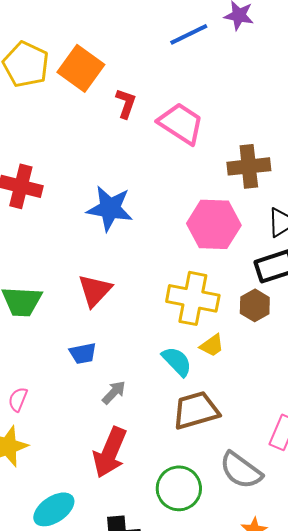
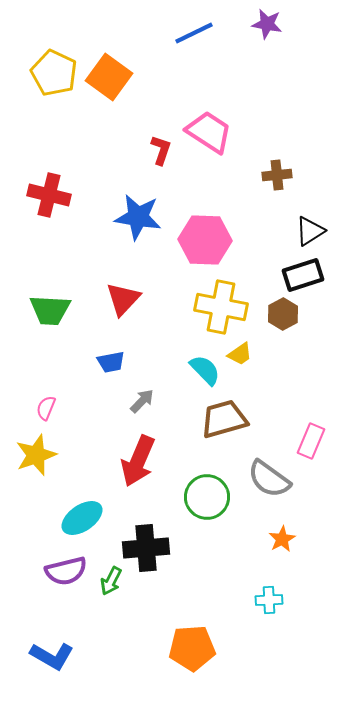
blue line: (189, 34) -> (194, 33), moved
red L-shape: (126, 103) -> (161, 150), moved
brown cross: (249, 166) -> (277, 175), size x0.7
pink hexagon: (214, 224) -> (205, 240), moved

